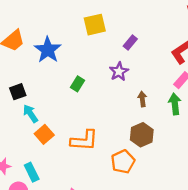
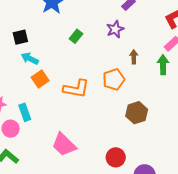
cyan arrow: (30, 114) -> (30, 58), turned -36
brown hexagon: (142, 135) -> (137, 113), moved
orange pentagon: (123, 162) -> (114, 79), moved

